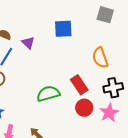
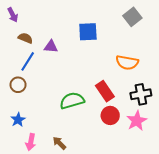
gray square: (105, 15) -> (132, 17), turned 36
purple triangle: (28, 43) -> (51, 47), turned -40
orange semicircle: (100, 58) -> (127, 63), turned -60

